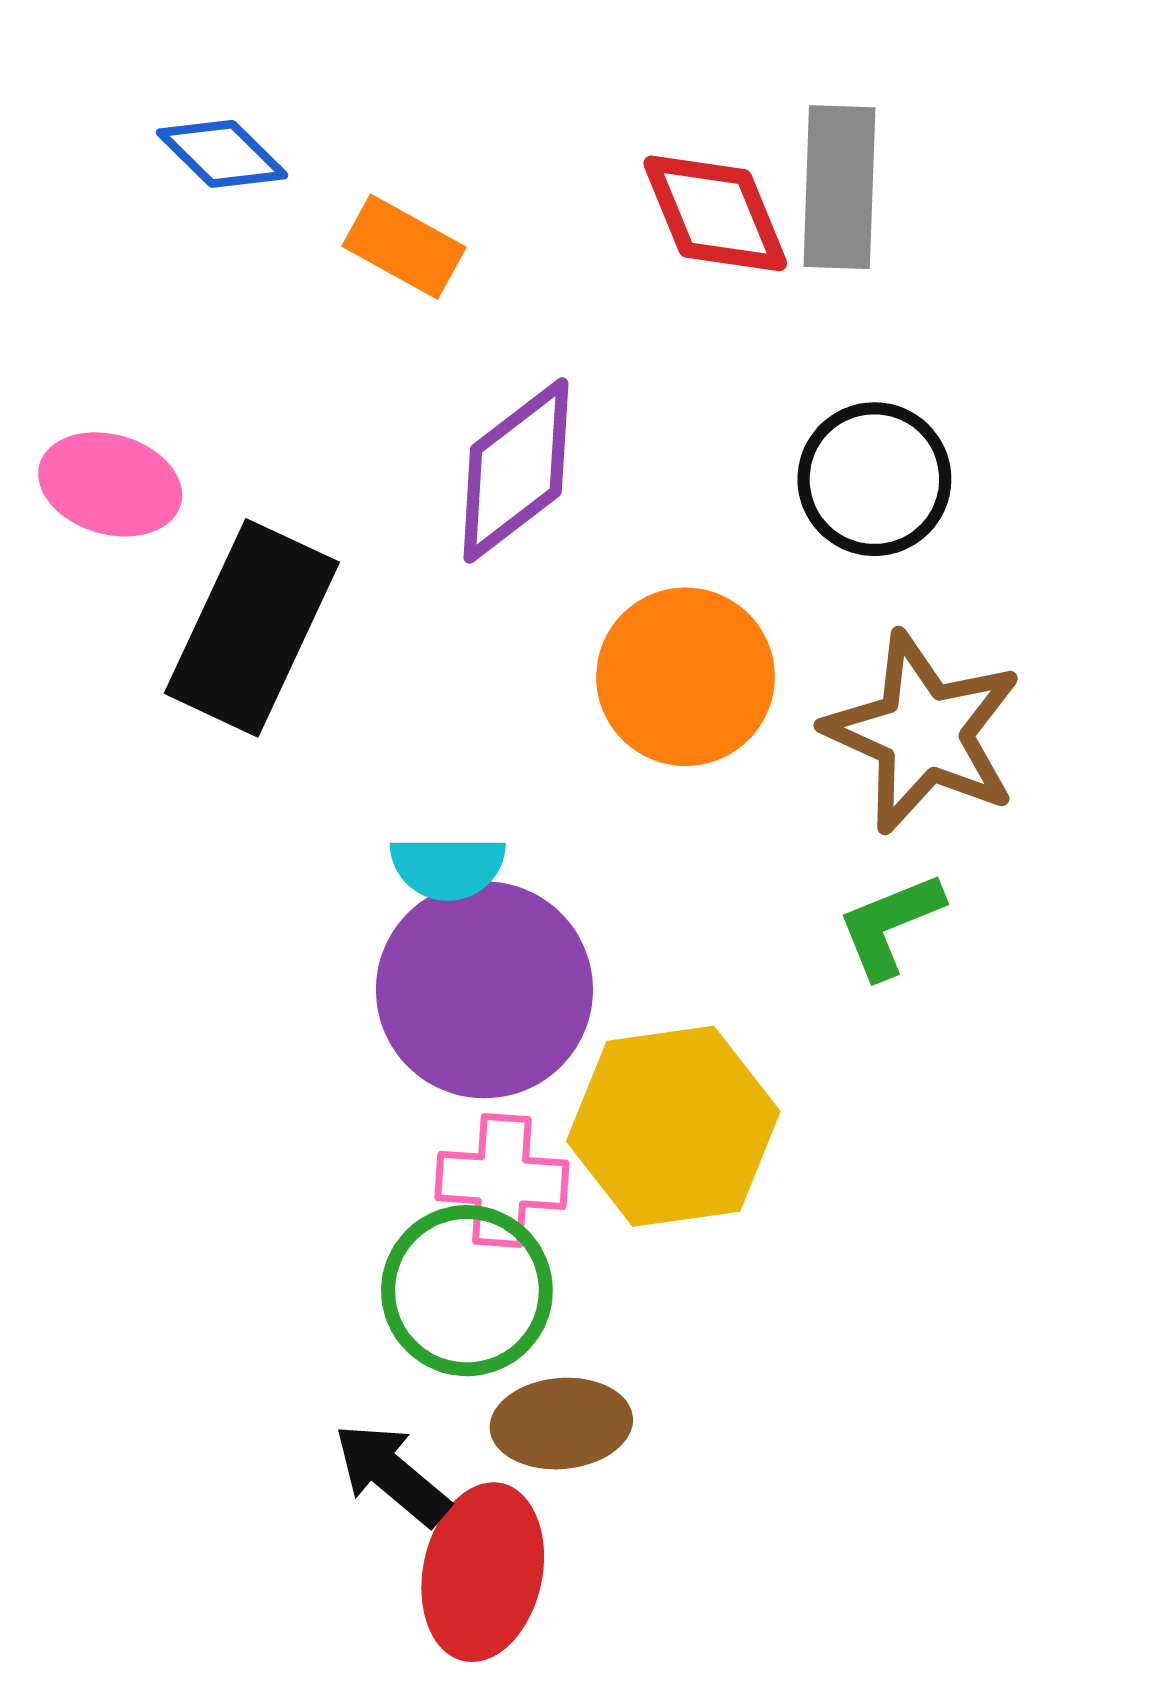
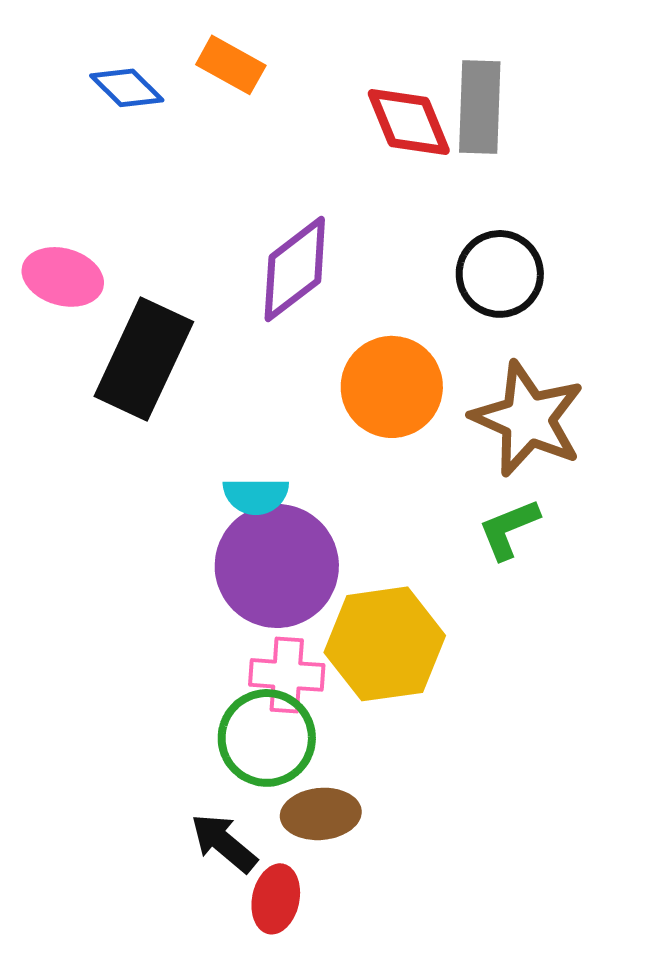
orange rectangle: (404, 247) -> (231, 65), moved
red ellipse: (483, 1572) -> (276, 899), size x0.7

